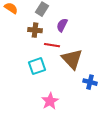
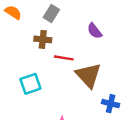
purple semicircle: (62, 25) -> (95, 31), moved, turned -64
cyan square: (37, 66) -> (30, 84), moved

